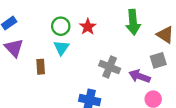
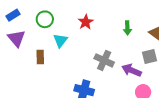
green arrow: (133, 22) -> (127, 28), moved, size x0.6
green circle: (61, 26) -> (45, 19), moved

